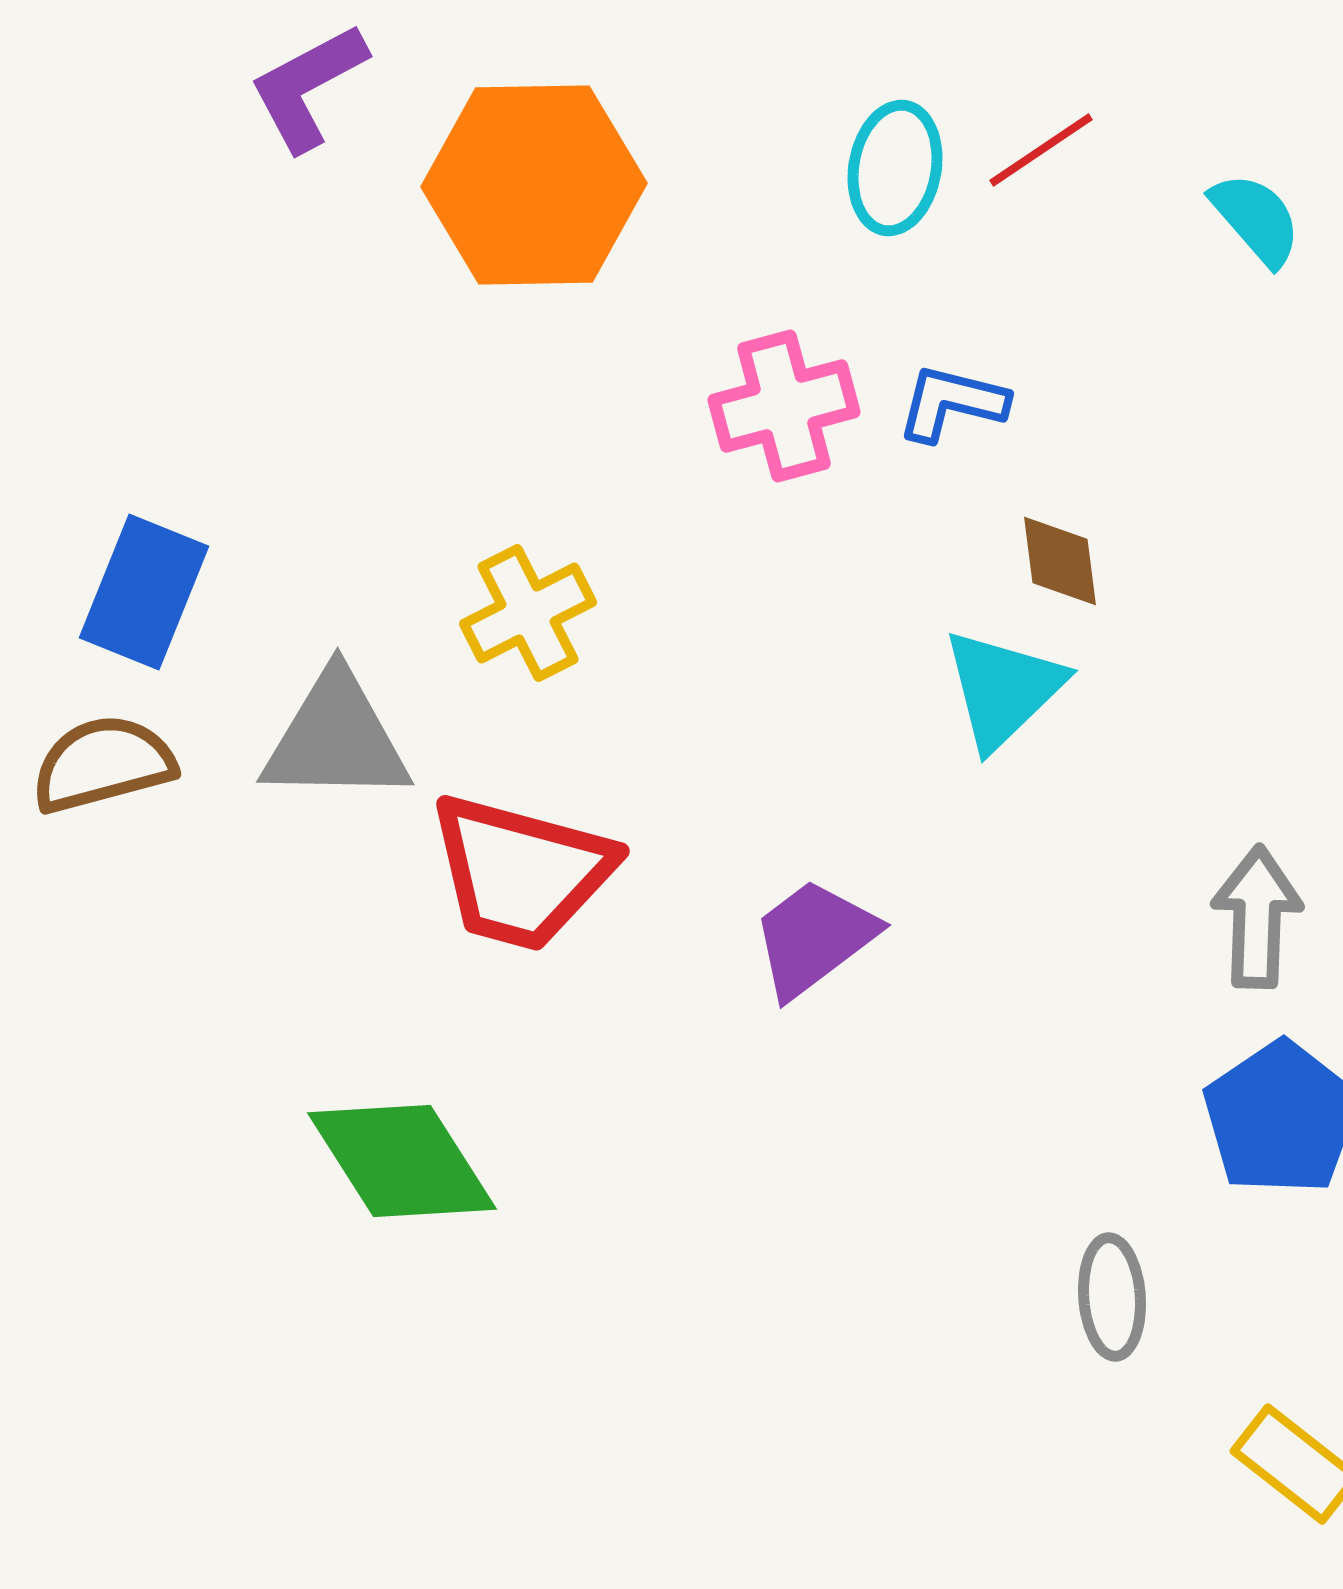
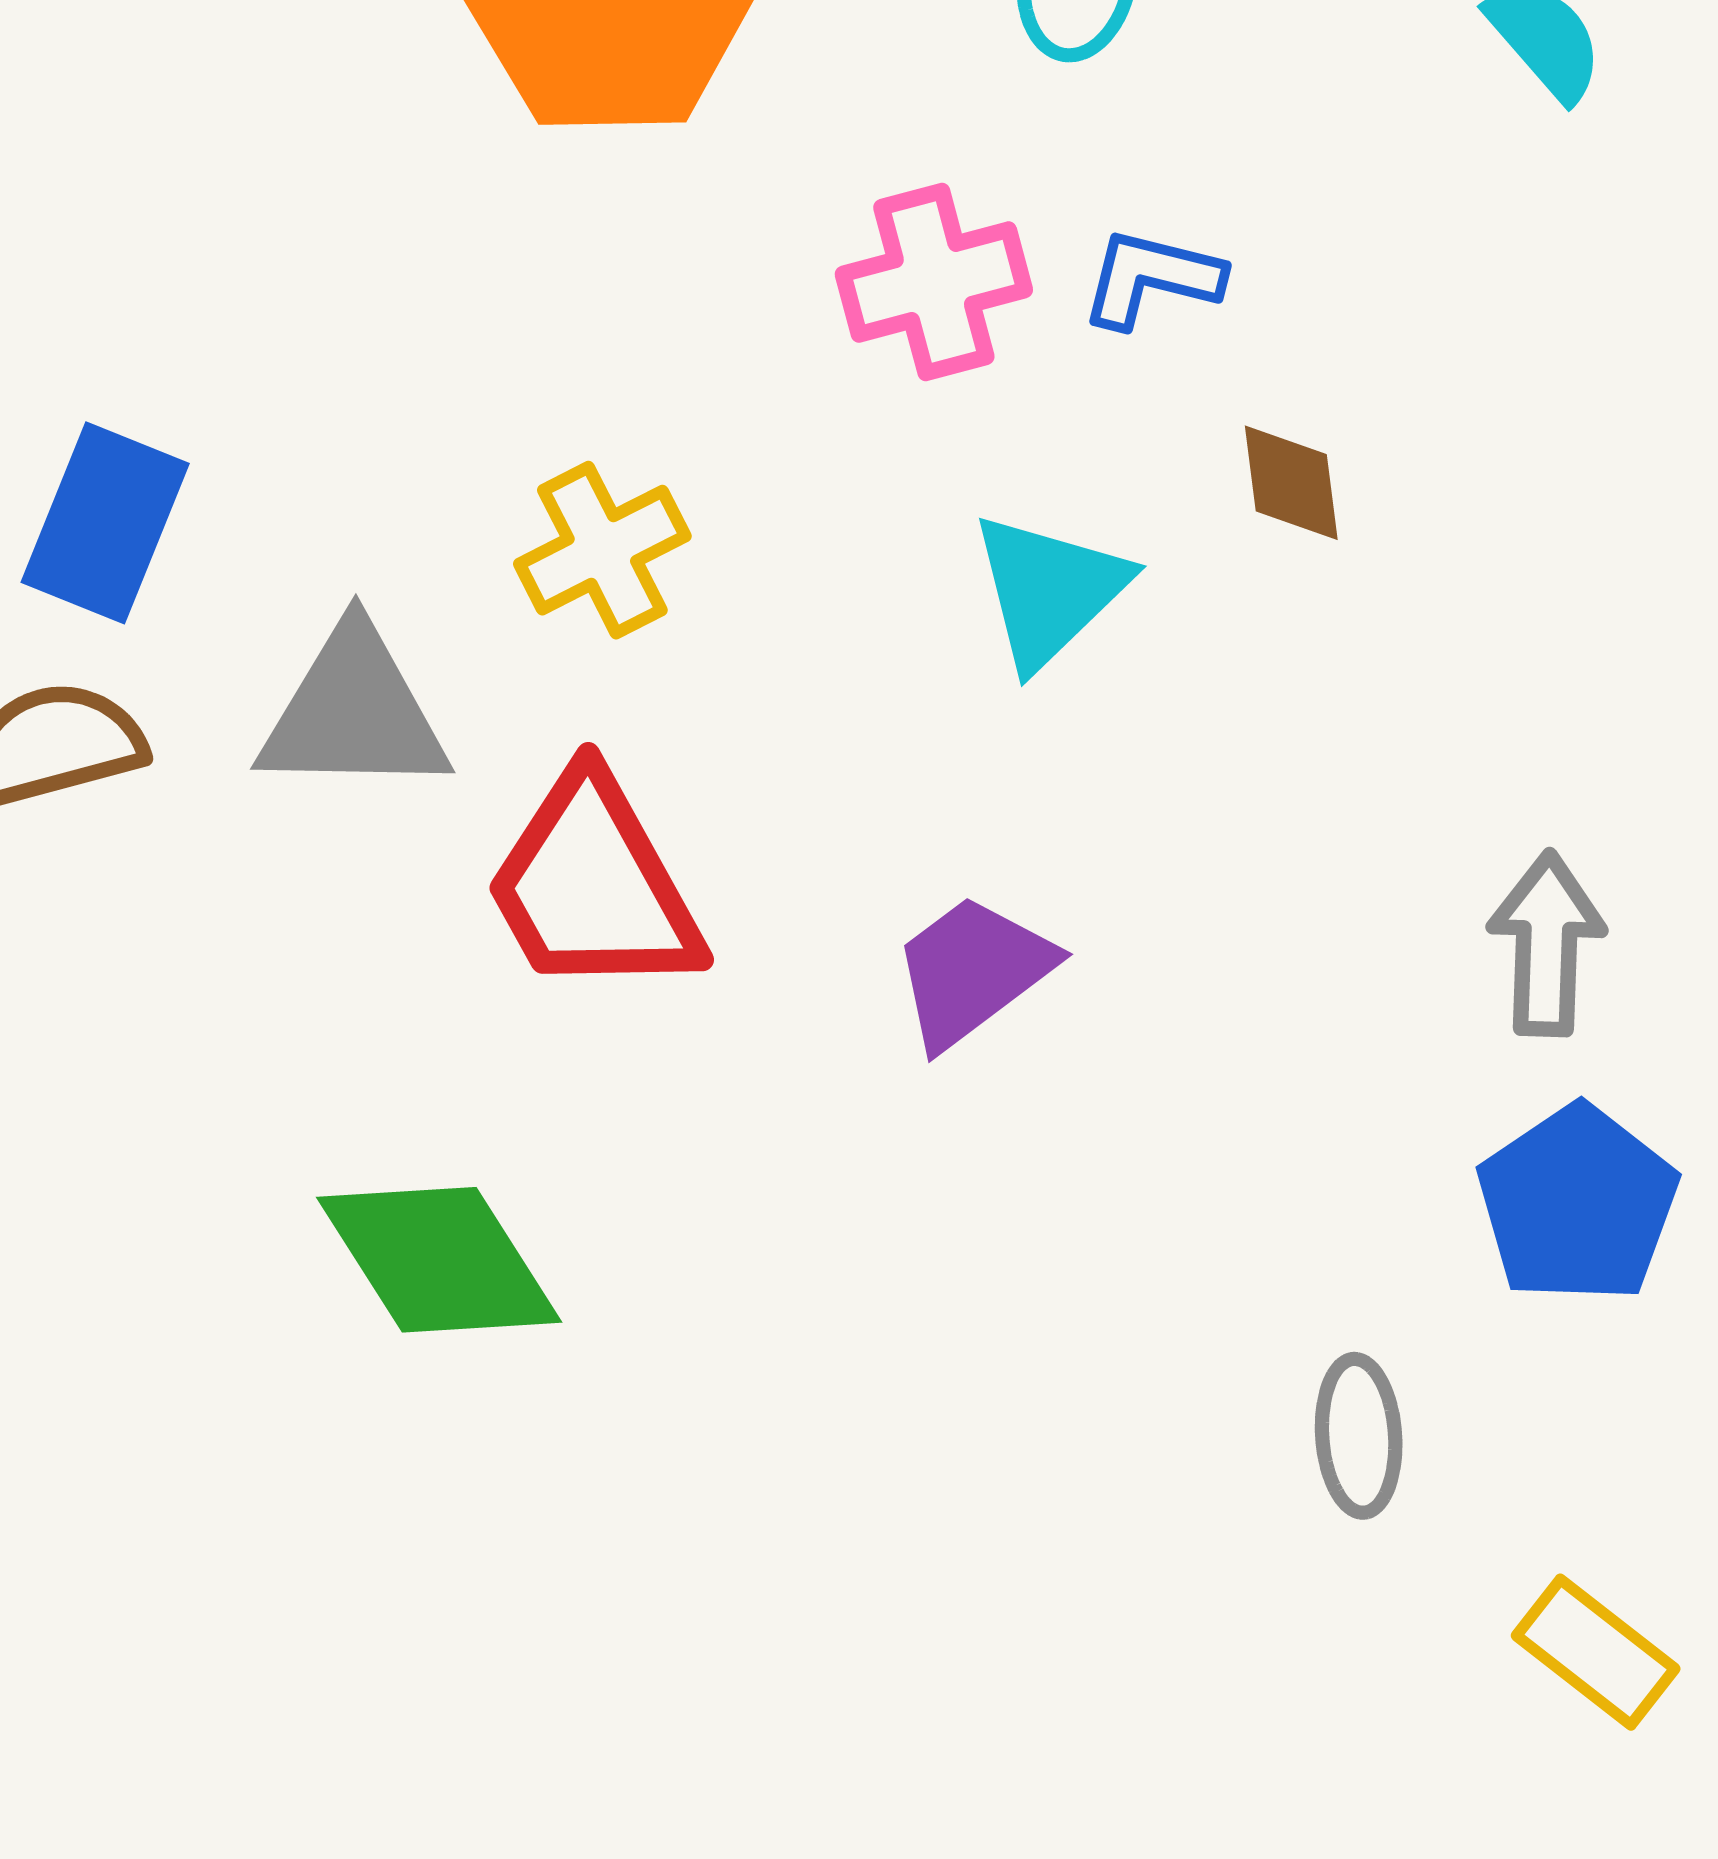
cyan triangle: (1003, 689) -> (1049, 590), moved
red trapezoid: (521, 872) -> (593, 885), turned 46

